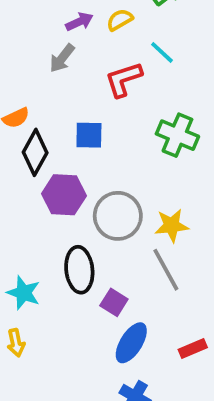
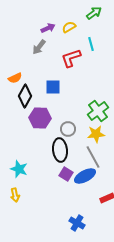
cyan line: (162, 52) -> (91, 44), turned 32
green cross: (177, 135) -> (98, 111), moved, turned 30
gray circle: (118, 216) -> (68, 129), size x0.6
black ellipse: (79, 270) -> (60, 150), moved
blue ellipse: (131, 343) -> (85, 176), moved, turned 30

